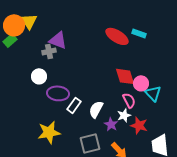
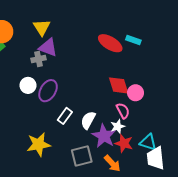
yellow triangle: (29, 21) -> (42, 27), moved
purple ellipse: (58, 93) -> (48, 91), moved, turned -65
cyan triangle: (153, 93) -> (148, 142), moved, turned -30
purple star: (111, 124) -> (104, 136), size x1.6
red star: (139, 125) -> (124, 143), moved

